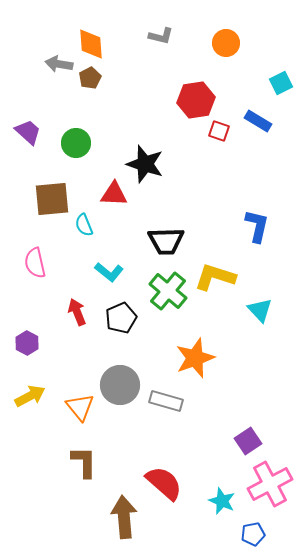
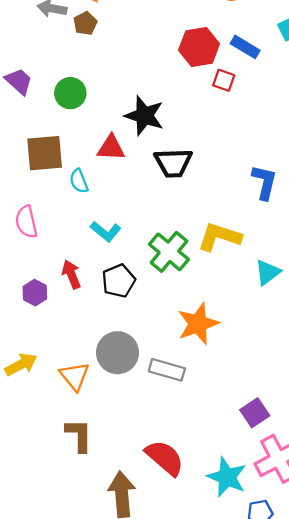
blue rectangle: (258, 121) -> (245, 47), moved
black trapezoid: (166, 241) -> (173, 163), moved
cyan triangle: (260, 310) -> (268, 272), turned 36
purple hexagon: (27, 343) -> (35, 293), moved
cyan star: (222, 501) -> (227, 477), size x1.4

